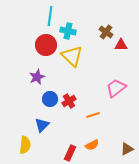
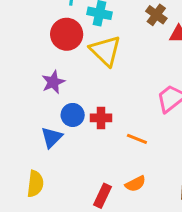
red cross: (69, 101) -> (101, 118), turned 32
orange line: (93, 115) -> (137, 139), turned 40
blue triangle: (42, 125) -> (52, 137), moved

